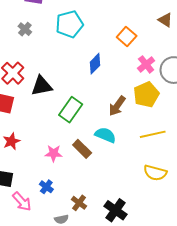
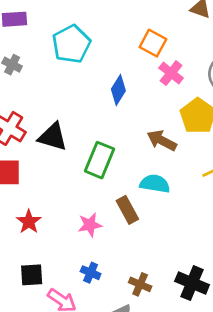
pink cross: (146, 64) -> (171, 73), moved
black triangle: (42, 86) -> (53, 137), turned 40
brown arrow: (117, 106) -> (162, 141), turned 95
brown rectangle: (82, 149) -> (127, 210), turned 30

